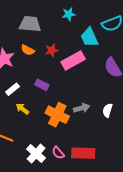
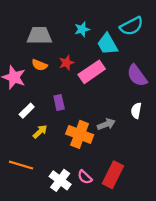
cyan star: (69, 14) -> (82, 29), moved
purple rectangle: (42, 85) -> (59, 103), turned 56
yellow arrow: (22, 109) -> (40, 132), turned 104
white semicircle: (108, 110) -> (136, 111), moved
red rectangle: (83, 153) -> (113, 175), turned -60

